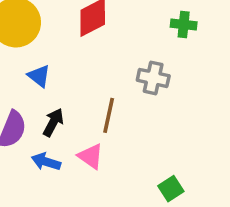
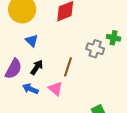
green cross: (184, 25) -> (114, 38), moved

